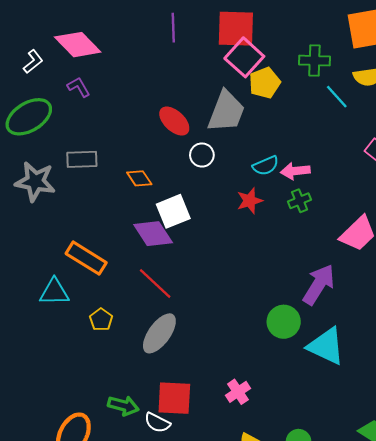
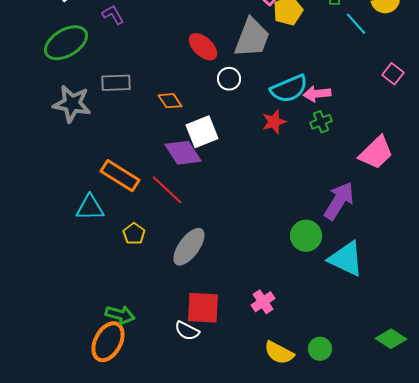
cyan semicircle: (266, 166) -> (289, 89), size x1.5
red line: (155, 283) -> (167, 190), moved
green arrow: (123, 406) -> (120, 315), moved

